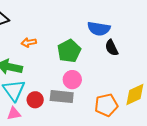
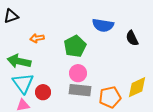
black semicircle: (112, 48) -> (132, 38), moved
gray rectangle: (62, 97) -> (80, 90), moved

